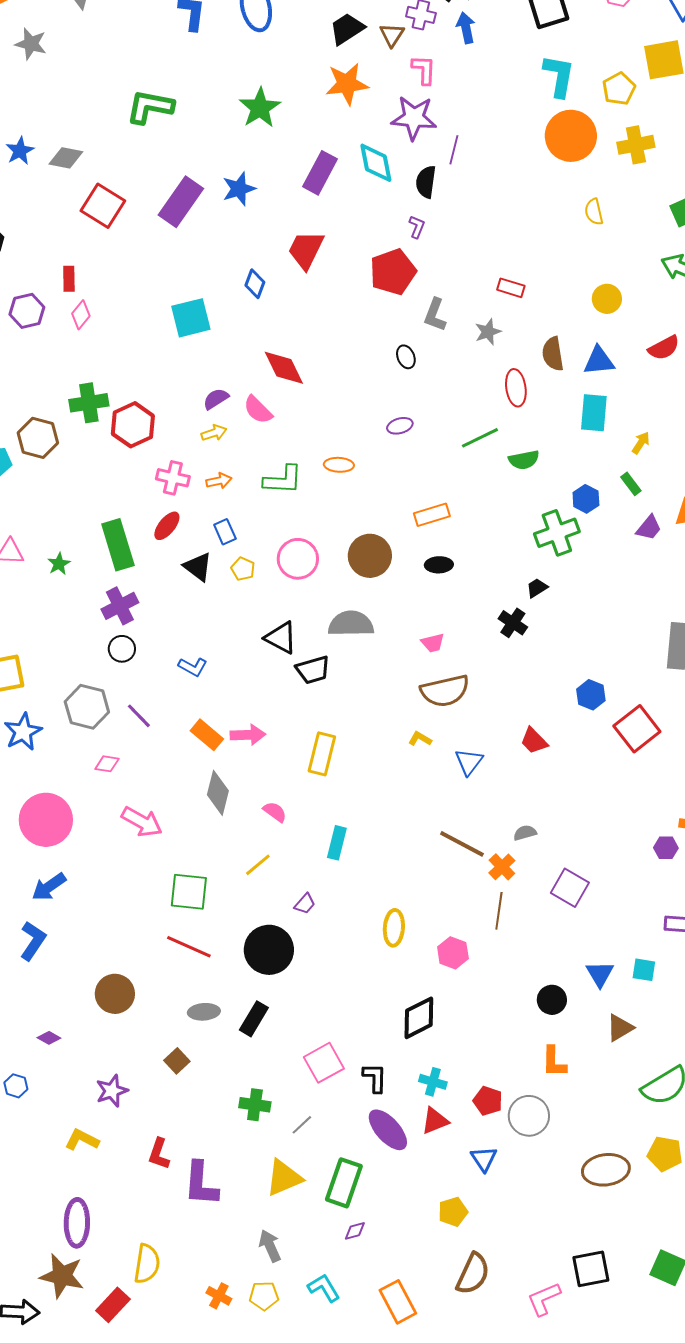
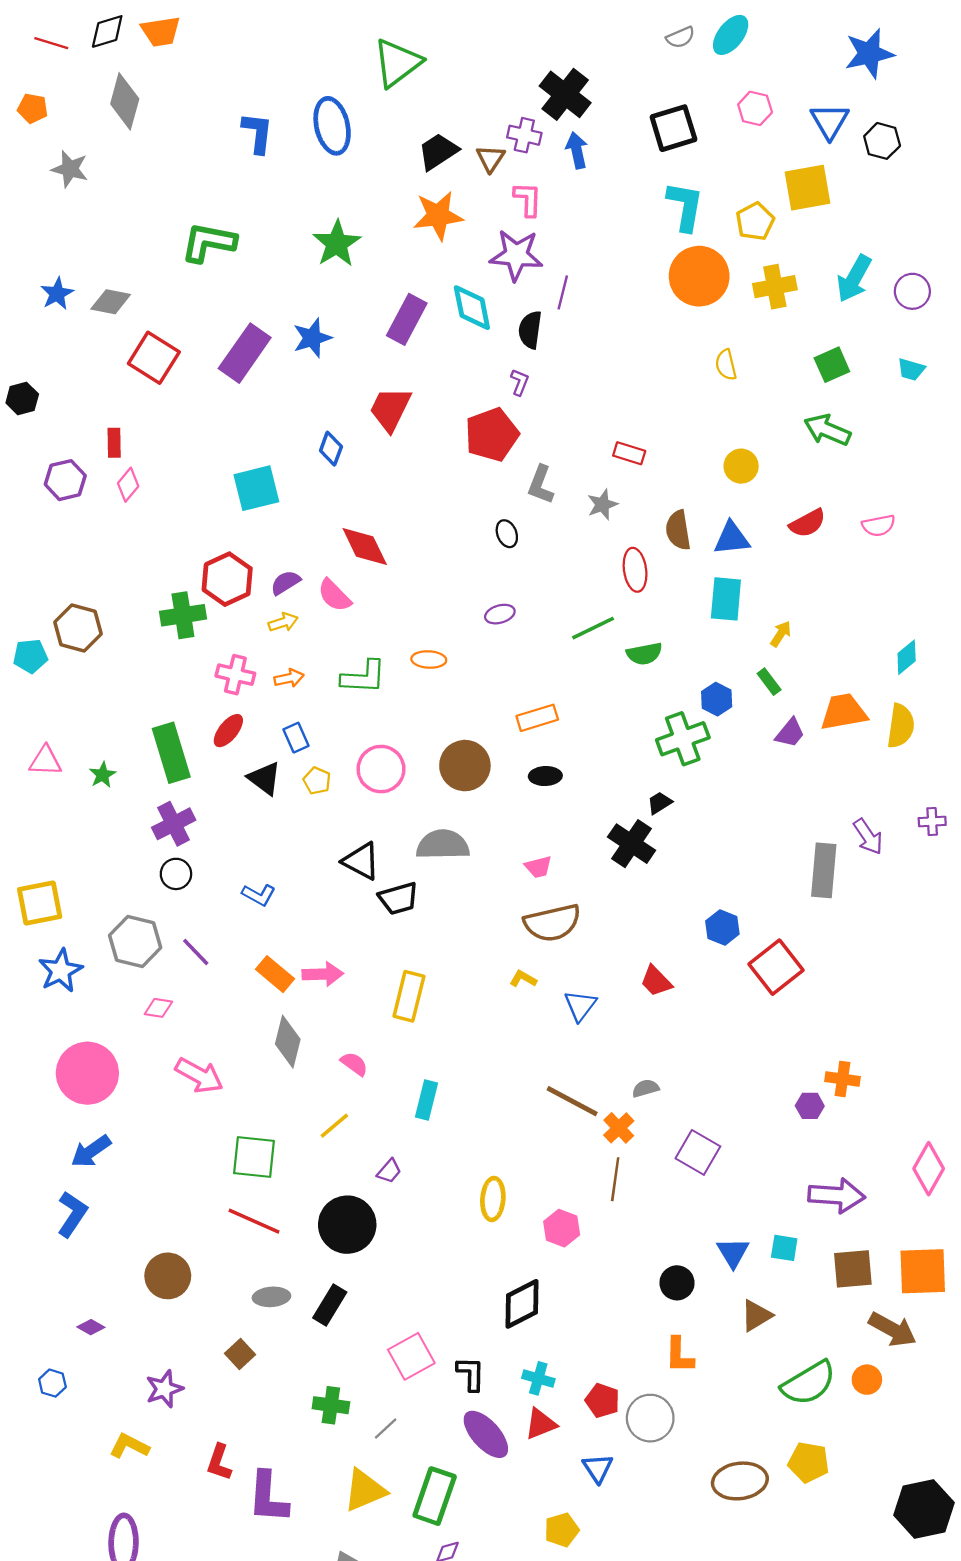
green cross: (89, 403) -> (183, 615), moved
red hexagon: (133, 425) -> (227, 579), moved
black cross: (513, 623) -> (632, 844), size x1.4

